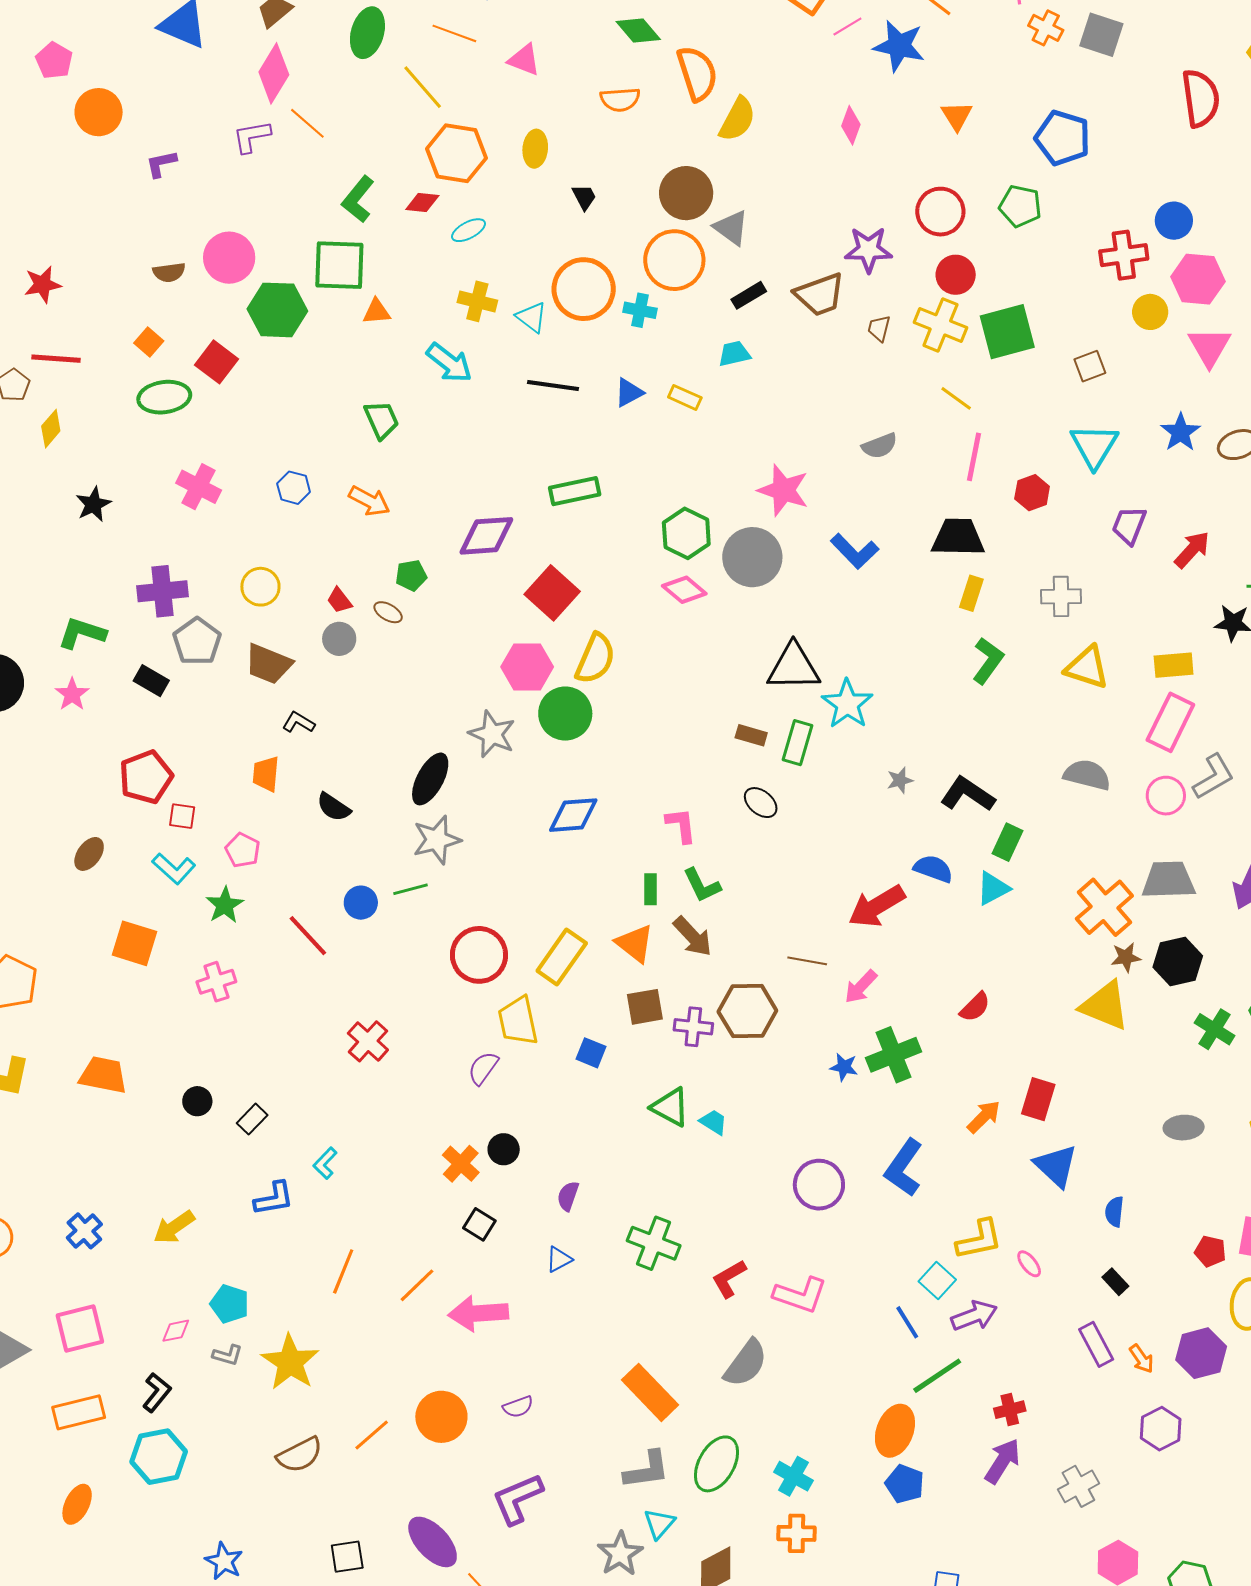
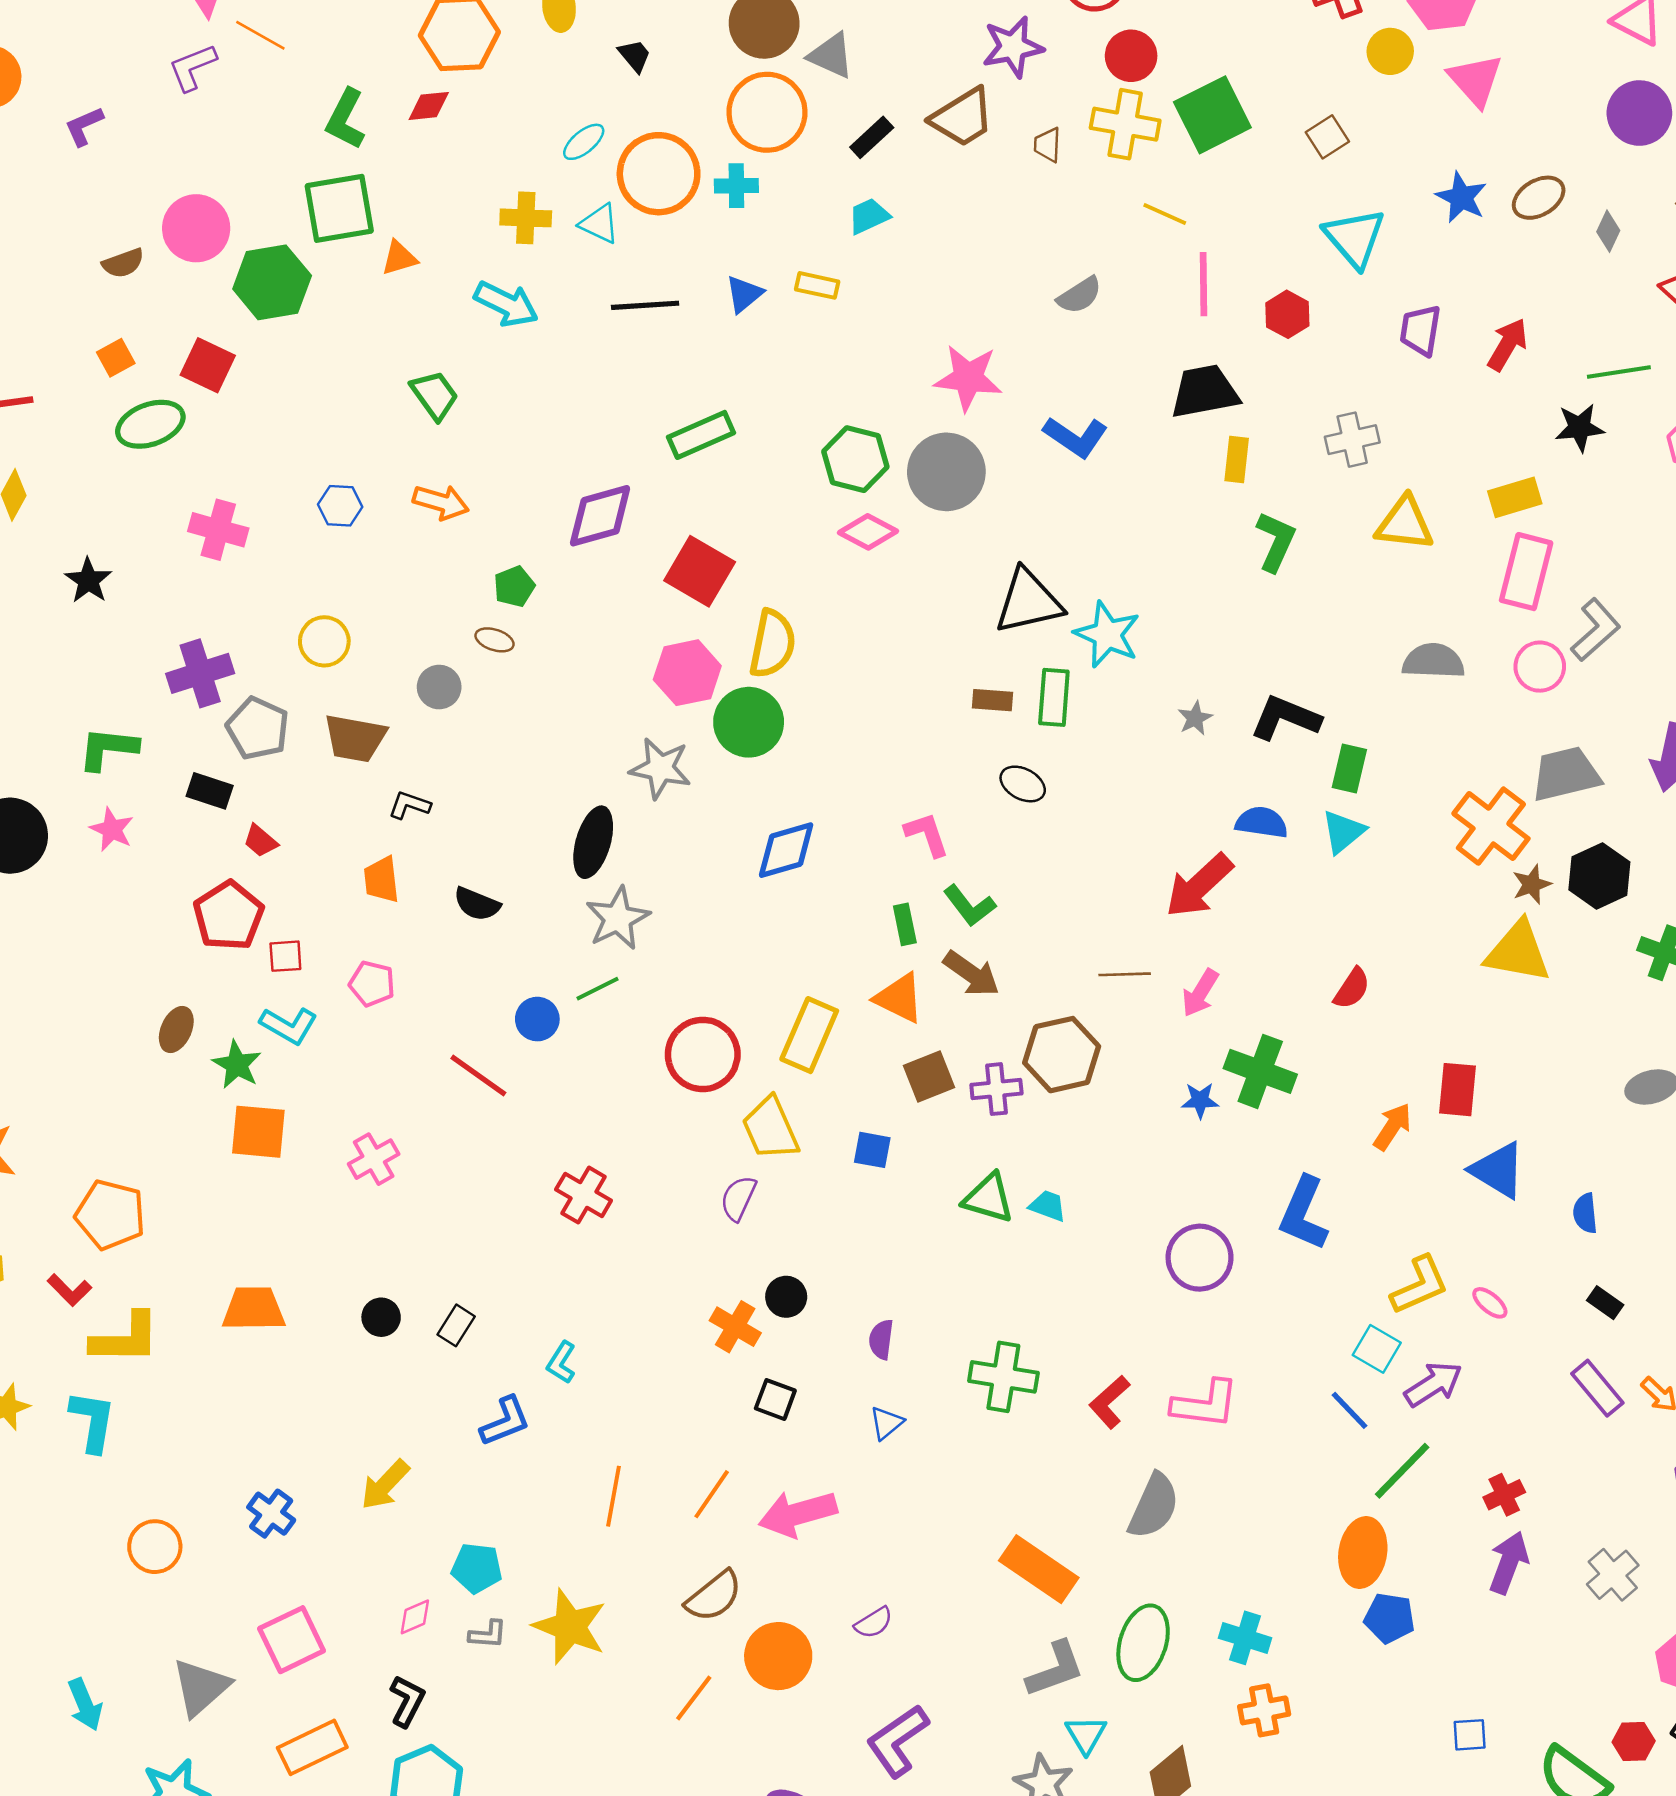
cyan ellipse: (468, 230) -> (584, 142), moved
orange square: (149, 342) -> (116, 358), turned 32
red trapezoid: (339, 600) -> (260, 841), moved
green star: (225, 905) -> (237, 1065), moved
green cross: (893, 1055) -> (1260, 1071), turned -36
brown semicircle: (300, 1455) -> (714, 1596), moved

